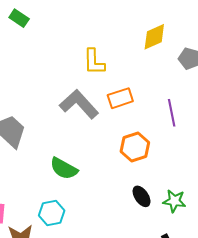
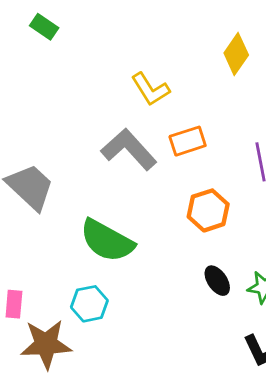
yellow diamond: (154, 37) -> (236, 54), turned -32
yellow L-shape: (94, 62) -> (150, 89), turned -32
green semicircle: (64, 169) -> (107, 241), size x1.4

